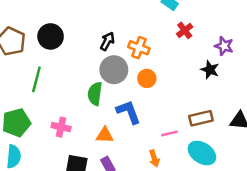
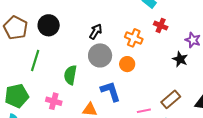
red cross: (185, 30) -> (161, 26), turned -32
orange cross: (139, 48) -> (134, 38), moved
green semicircle: (95, 94) -> (70, 75), moved
brown rectangle: (201, 118) -> (171, 99), turned -30

